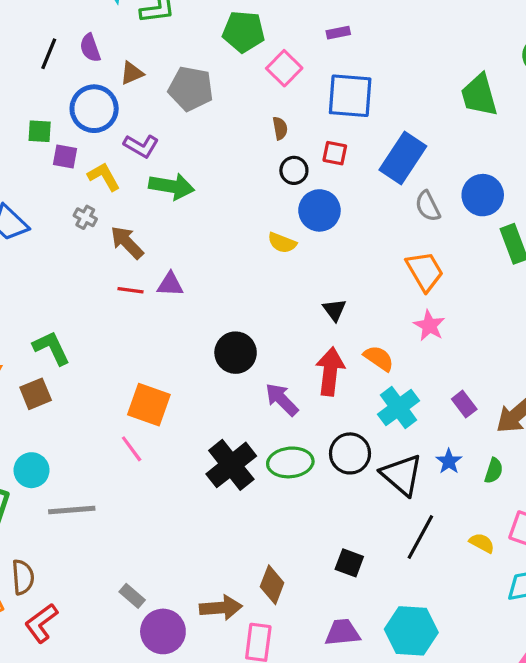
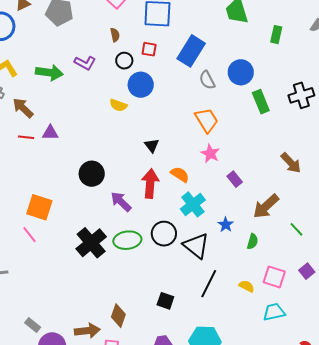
purple L-shape: (141, 146) -> (85, 63), moved
purple rectangle: (464, 404) -> (235, 179), moved
blue star: (449, 461) -> (226, 225), moved

